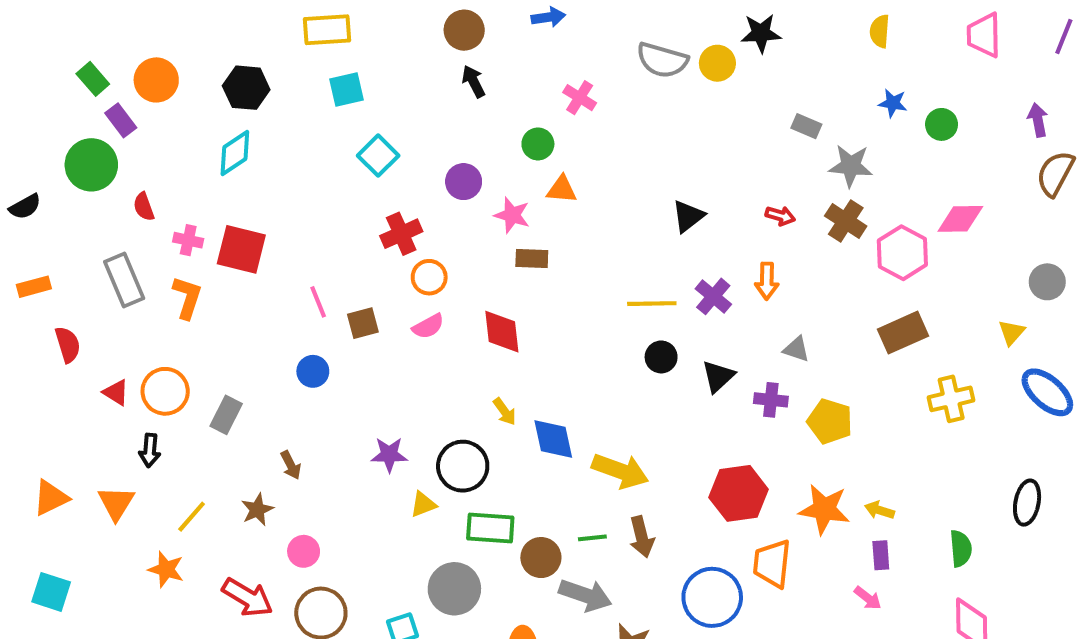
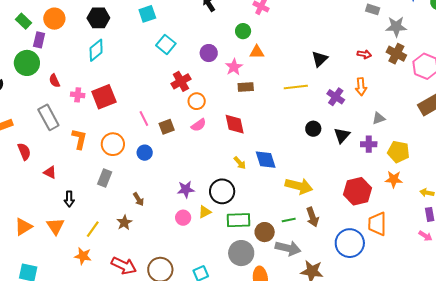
purple rectangle: (121, 120) -> (39, 40), turned 56
pink star: (512, 215) -> (234, 67), turned 30
red square: (241, 249) -> (104, 97), turned -30
orange L-shape: (187, 298) -> (79, 139), moved
yellow line: (652, 304) -> (296, 87), moved
gray triangle: (796, 349) -> (379, 118), turned -32
orange circle: (165, 391) -> (113, 144), moved
blue diamond: (553, 439) -> (266, 160), moved
orange star: (824, 509) -> (394, 179), moved, size x0.7
pink circle: (304, 551) -> (183, 218), moved
gray circle: (454, 589) -> (241, 253), moved

